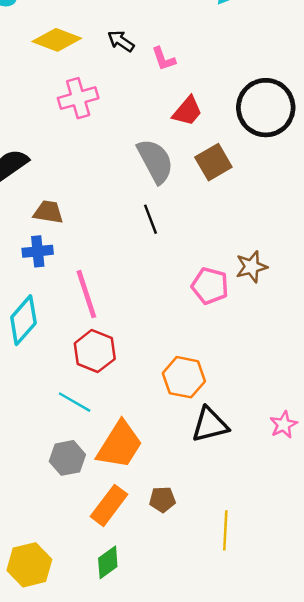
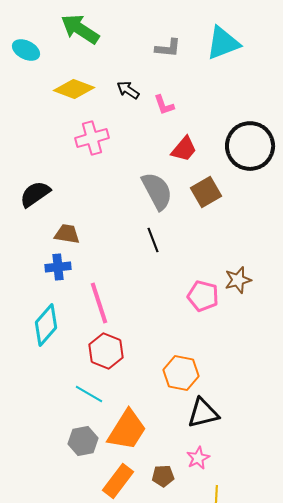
pink star: (284, 425) -> (198, 458), moved

